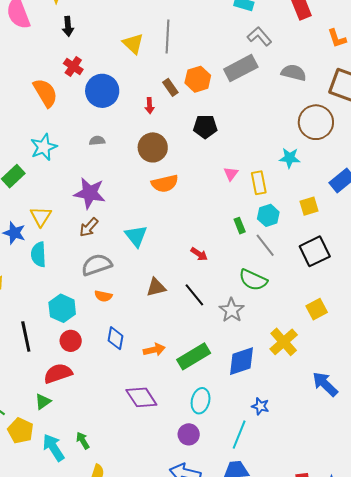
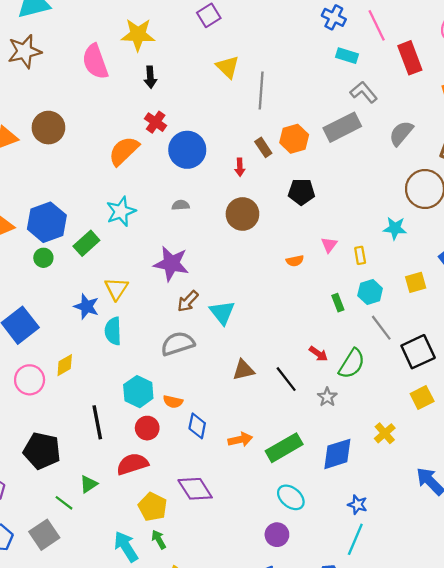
yellow triangle: (133, 44) -> (228, 67), moved
gray semicircle: (294, 73) -> (401, 133), turned -65
orange semicircle: (45, 93) -> (124, 151), turned -104
yellow rectangle: (259, 183) -> (360, 255), size x0.7
orange semicircle: (165, 184) -> (295, 261), moved, size x0.6
brown arrow: (89, 227) -> (188, 301), moved
gray line: (265, 245) -> (381, 328), moved
black square: (315, 251) -> (418, 352), moved
red arrow: (199, 254) -> (318, 354), moved
green semicircle: (253, 280) -> (352, 364), turned -84
orange semicircle: (103, 296) -> (173, 402), moved
gray star: (232, 310) -> (327, 397), size x0.7
yellow cross: (284, 342) -> (385, 433), size x0.7
purple diamond: (141, 397) -> (195, 489), moved
cyan ellipse: (201, 401) -> (291, 497), turned -65
green triangle: (43, 402) -> (89, 484), moved
yellow pentagon: (20, 431) -> (153, 507), moved
cyan line: (239, 435) -> (355, 539), moved

